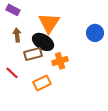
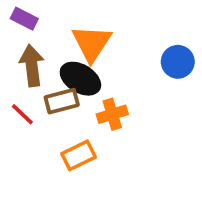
brown arrow: (17, 35) -> (32, 66), size x1.5
red line: (12, 73) -> (22, 114), moved

